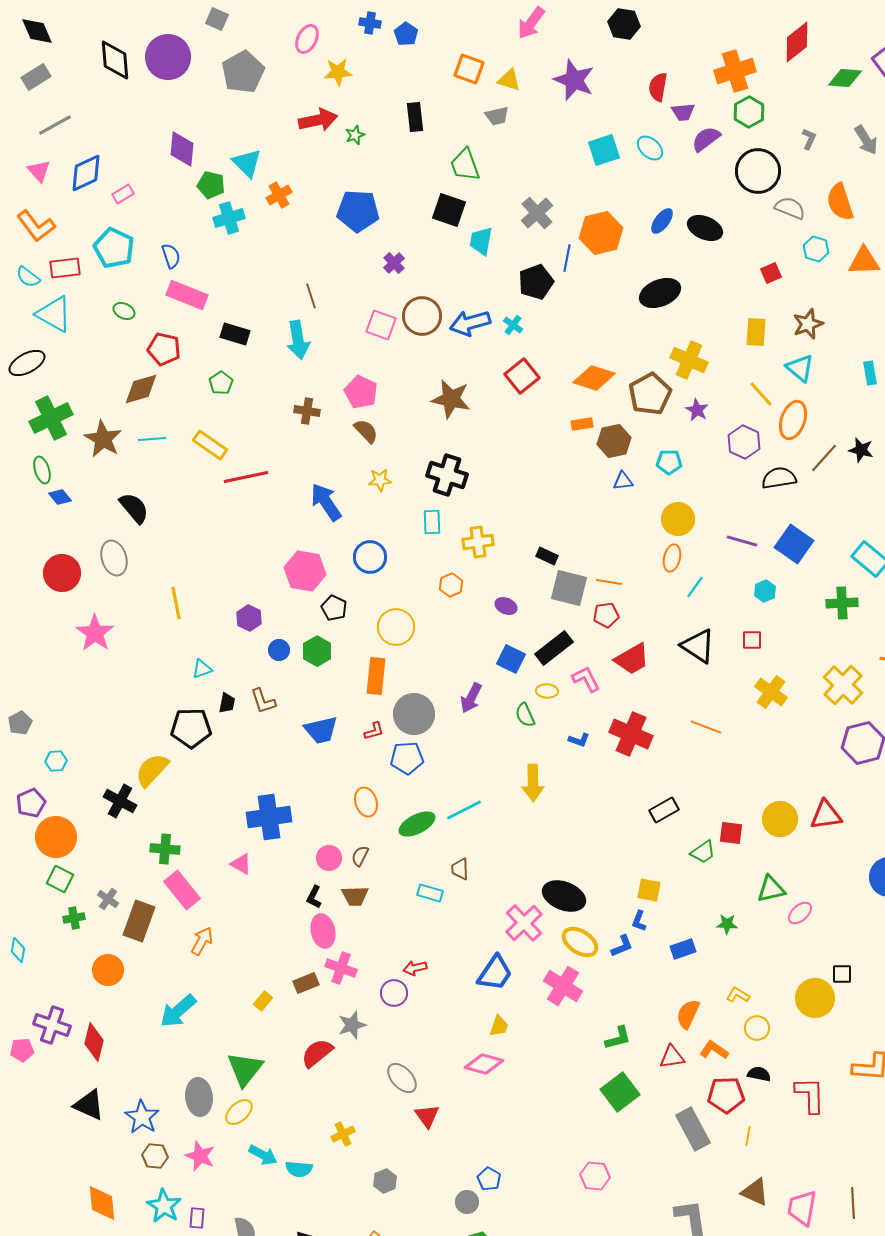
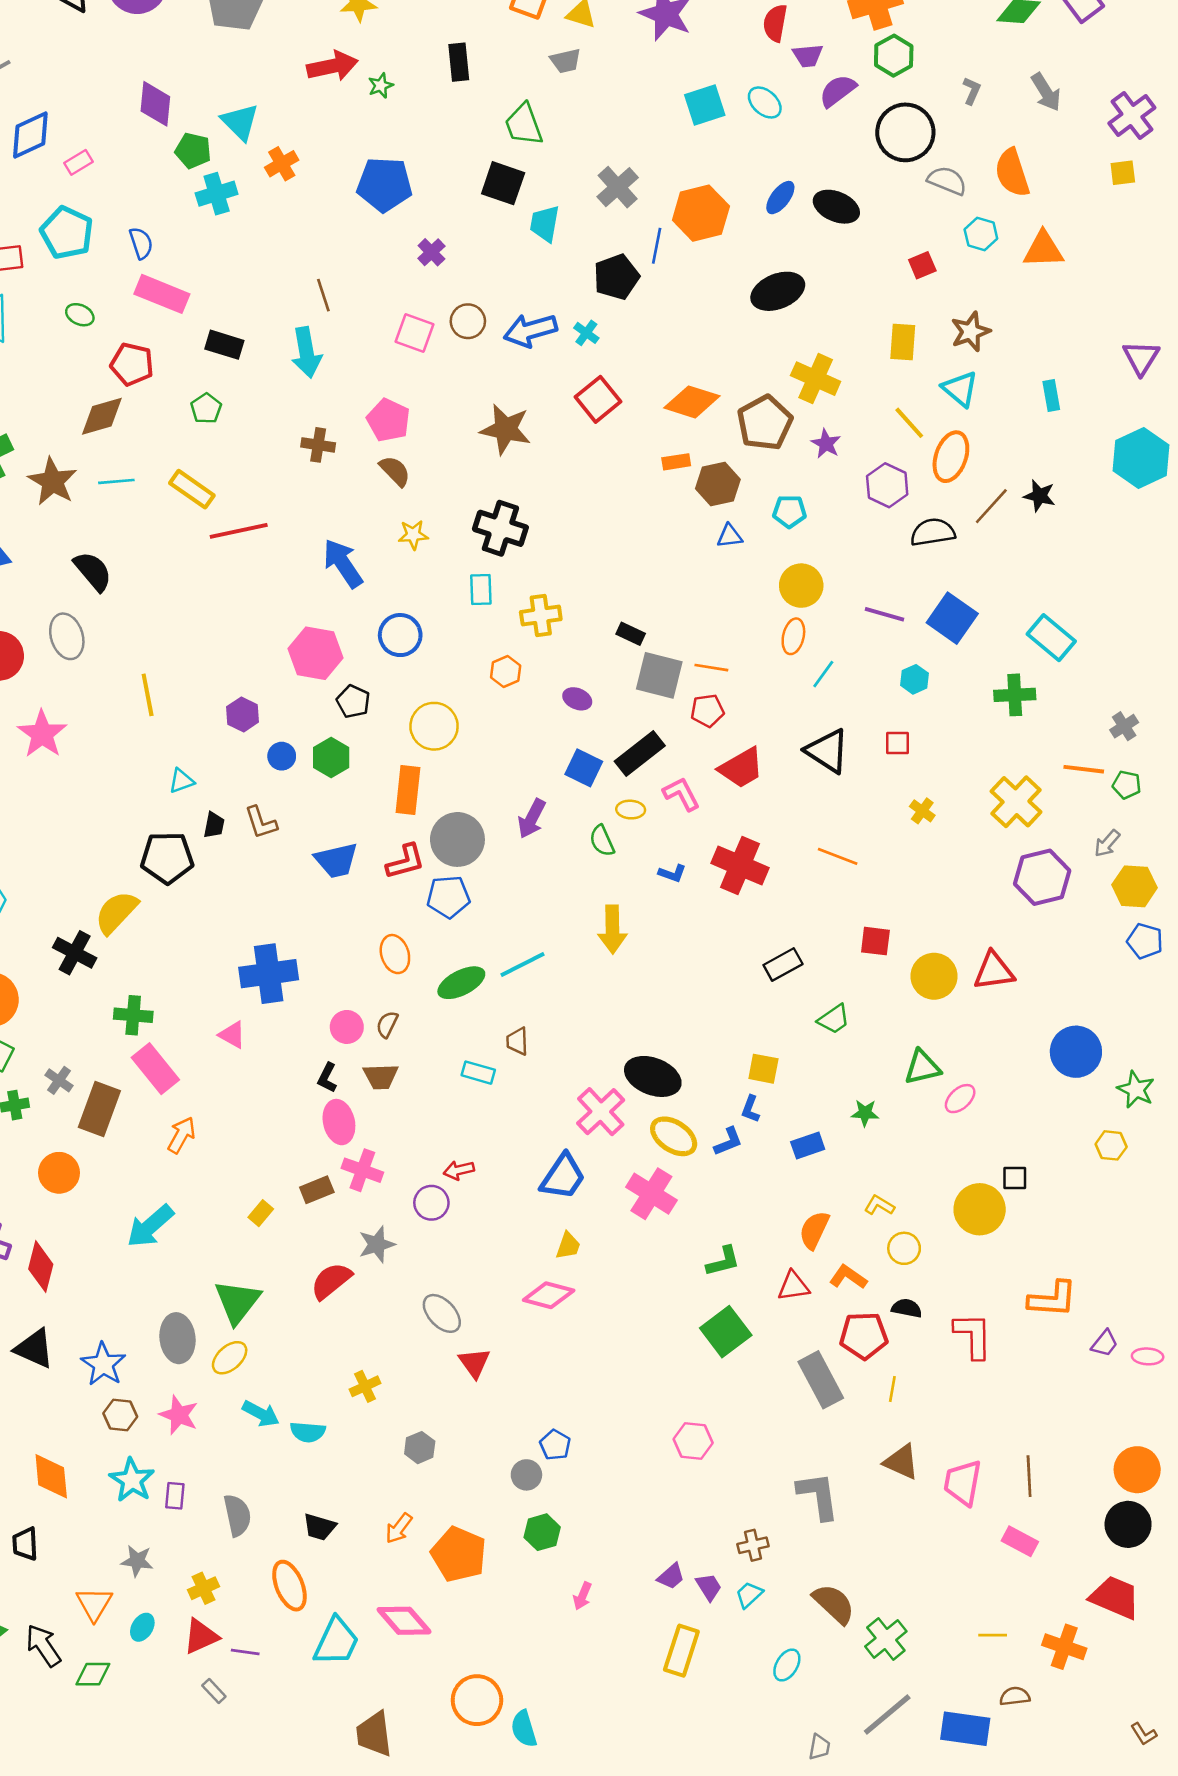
brown circle: (422, 316) -> (468, 321), size x0.7
yellow cross: (771, 692) -> (922, 811), size x0.6
red L-shape: (374, 731) -> (405, 862), size x1.5
red square: (731, 833) -> (875, 941), moved

